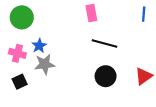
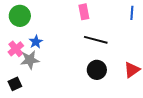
pink cross: (17, 53) -> (16, 49), turned 35
gray star: (45, 64) -> (30, 60), moved
black square: (20, 82) -> (15, 84), moved

